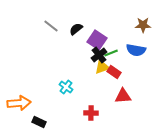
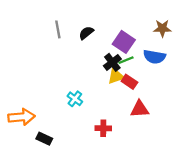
gray line: (51, 26) -> (58, 29), turned 42
purple square: (97, 40) -> (124, 42), moved

